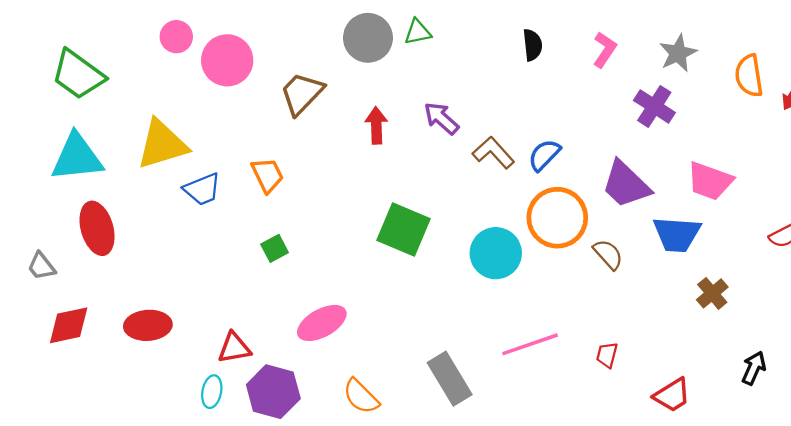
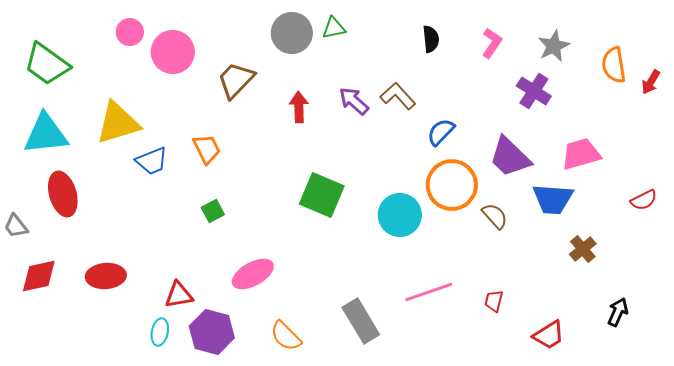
brown L-shape: (493, 153) -> (398, 96), moved
pink trapezoid: (710, 181) -> (581, 154), turned 144

